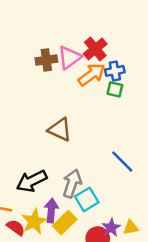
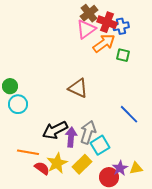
red cross: (95, 49) -> (107, 22), turned -30
brown cross: (46, 60) -> (89, 13), moved, turned -30
blue cross: (115, 71) -> (121, 26), moved
purple arrow: (51, 210) -> (71, 137), moved

